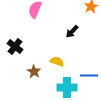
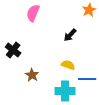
yellow semicircle: (57, 62) -> (68, 65), moved

